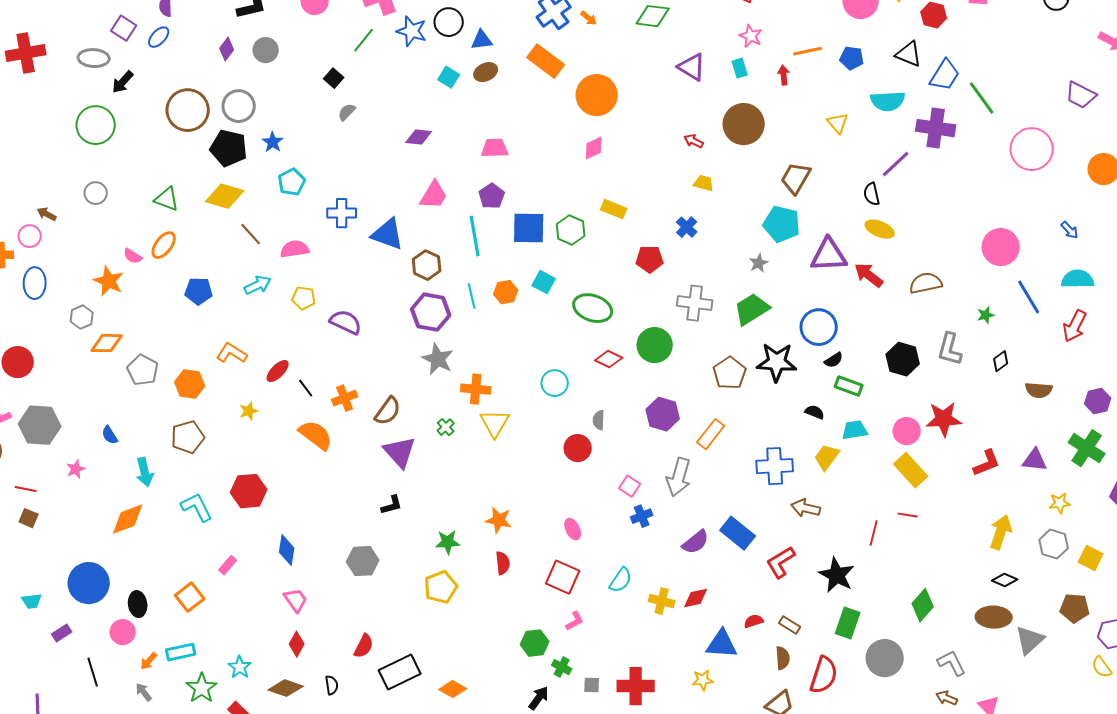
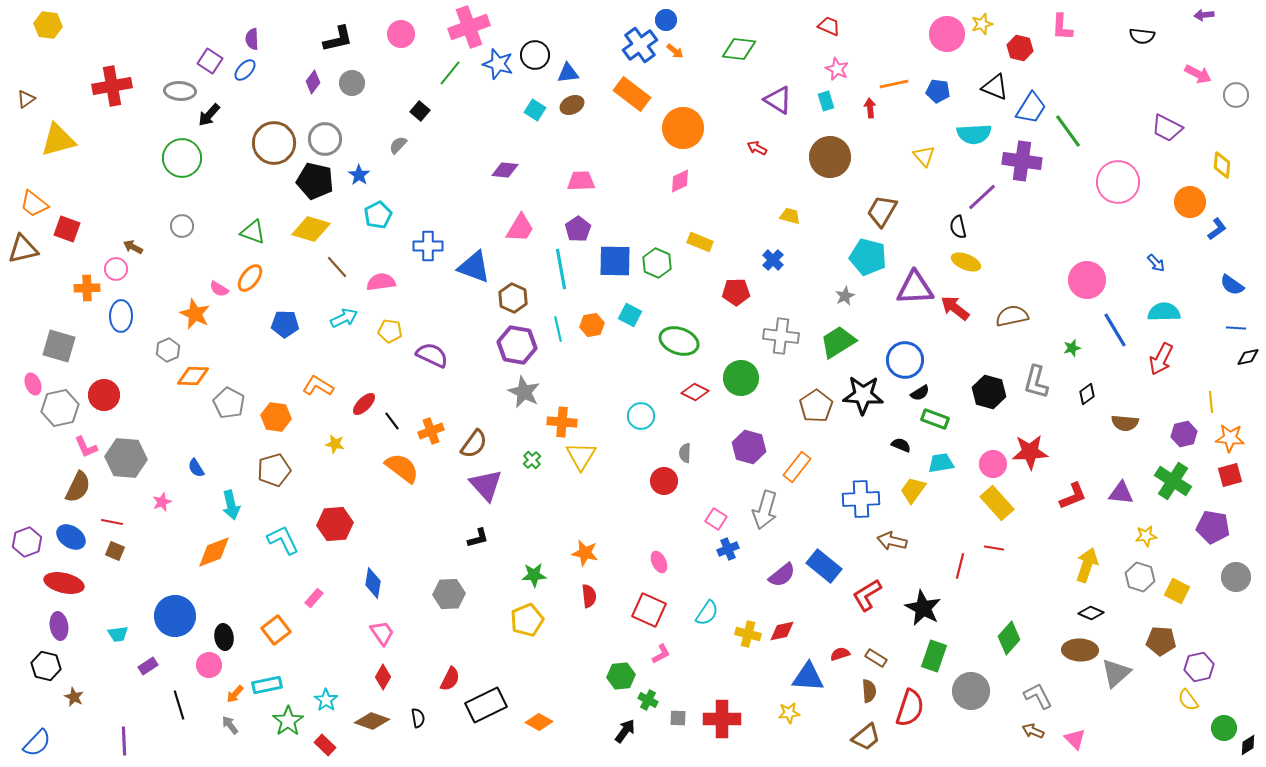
gray semicircle: (347, 112) -> (398, 145), moved
red arrow: (694, 141) -> (757, 148), moved
yellow star: (249, 411) -> (335, 444), turned 30

